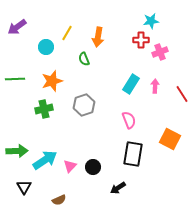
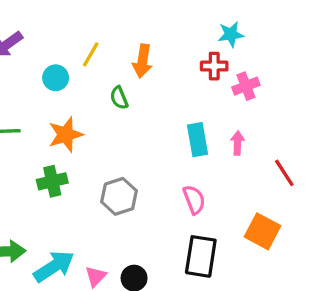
cyan rectangle: (131, 84) -> (197, 140), turned -42
red line: (182, 94) -> (284, 173), moved
gray hexagon: (84, 105) -> (119, 196), moved

